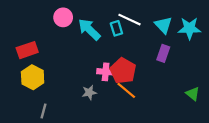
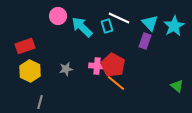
cyan star: (189, 28) -> (174, 26), turned -30
purple rectangle: (163, 53) -> (145, 41), moved
gray star: (89, 93) -> (66, 69), moved

